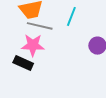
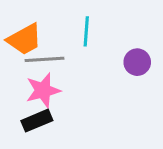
black rectangle: (23, 63) -> (37, 121), turned -30

